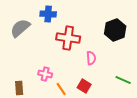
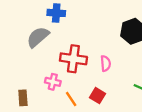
gray semicircle: (20, 28) -> (38, 37), moved
red cross: (68, 38) -> (73, 59), moved

